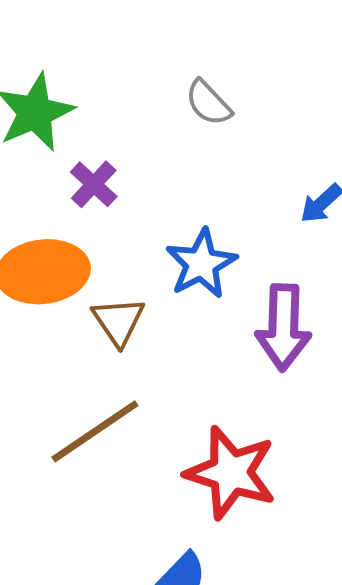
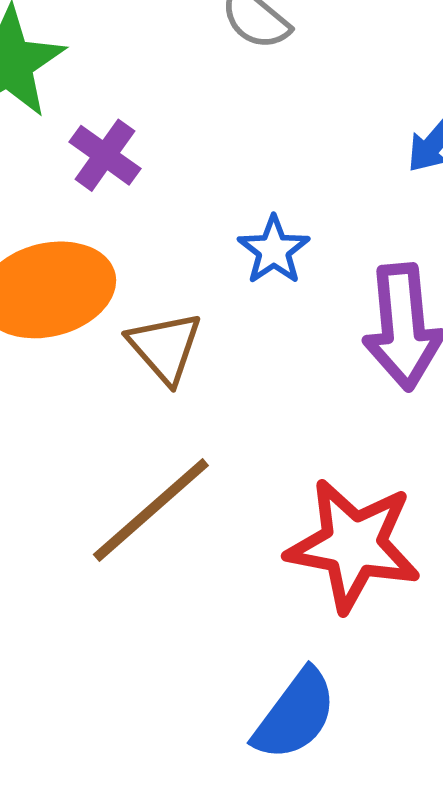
blue star: (201, 264) -> (274, 250), size x0.7

